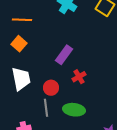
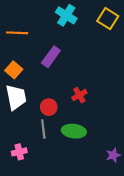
orange square: (19, 44) -> (14, 70), moved
purple rectangle: (64, 55) -> (51, 57), moved

